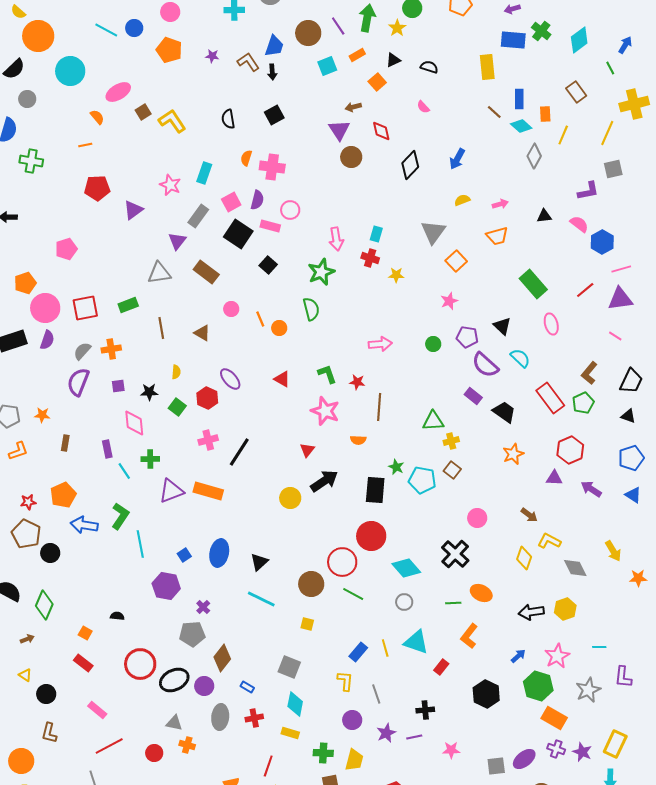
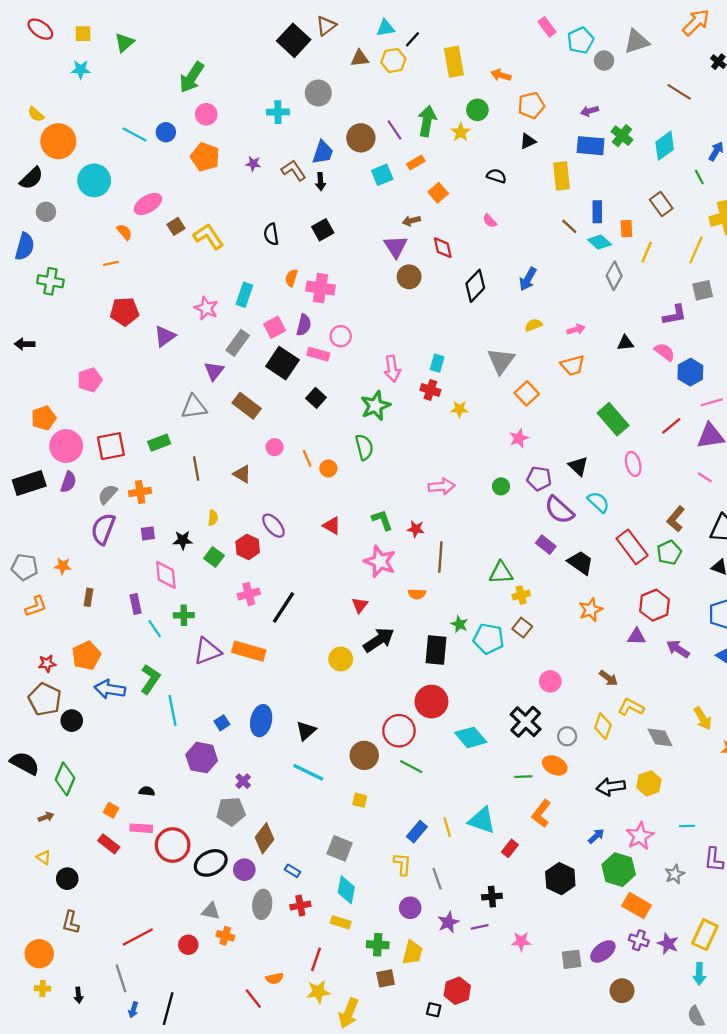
black triangle: (393, 60) -> (528, 141), moved
gray circle: (404, 602) -> (567, 736), moved
gray star: (588, 690) -> (675, 874), size x0.7
pink rectangle: (97, 710) -> (141, 828), moved, turned -36

